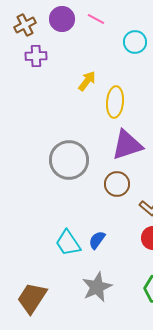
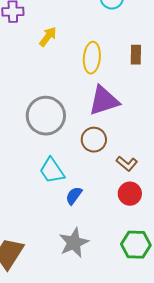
yellow arrow: (87, 81) -> (48, 37), moved
cyan trapezoid: (68, 243) -> (52, 171), moved

